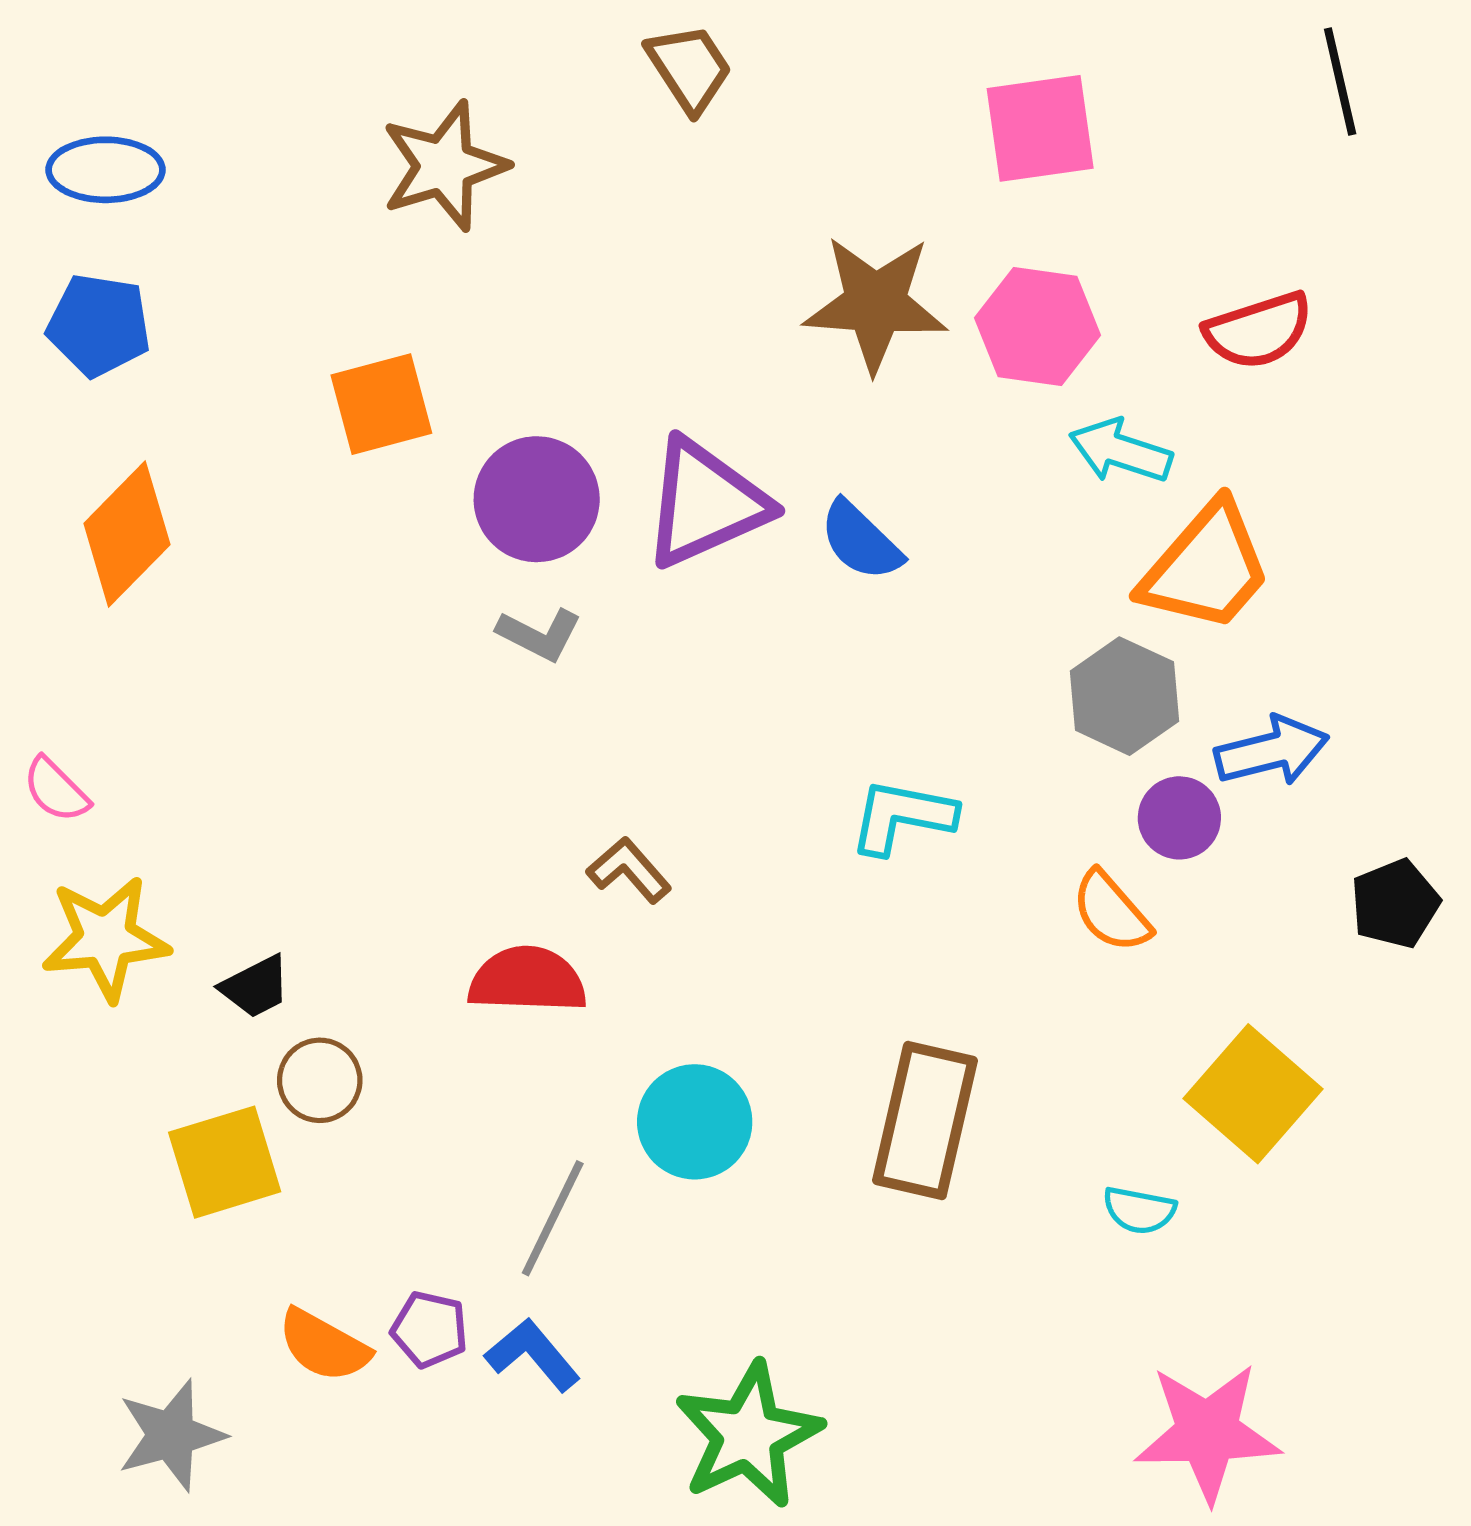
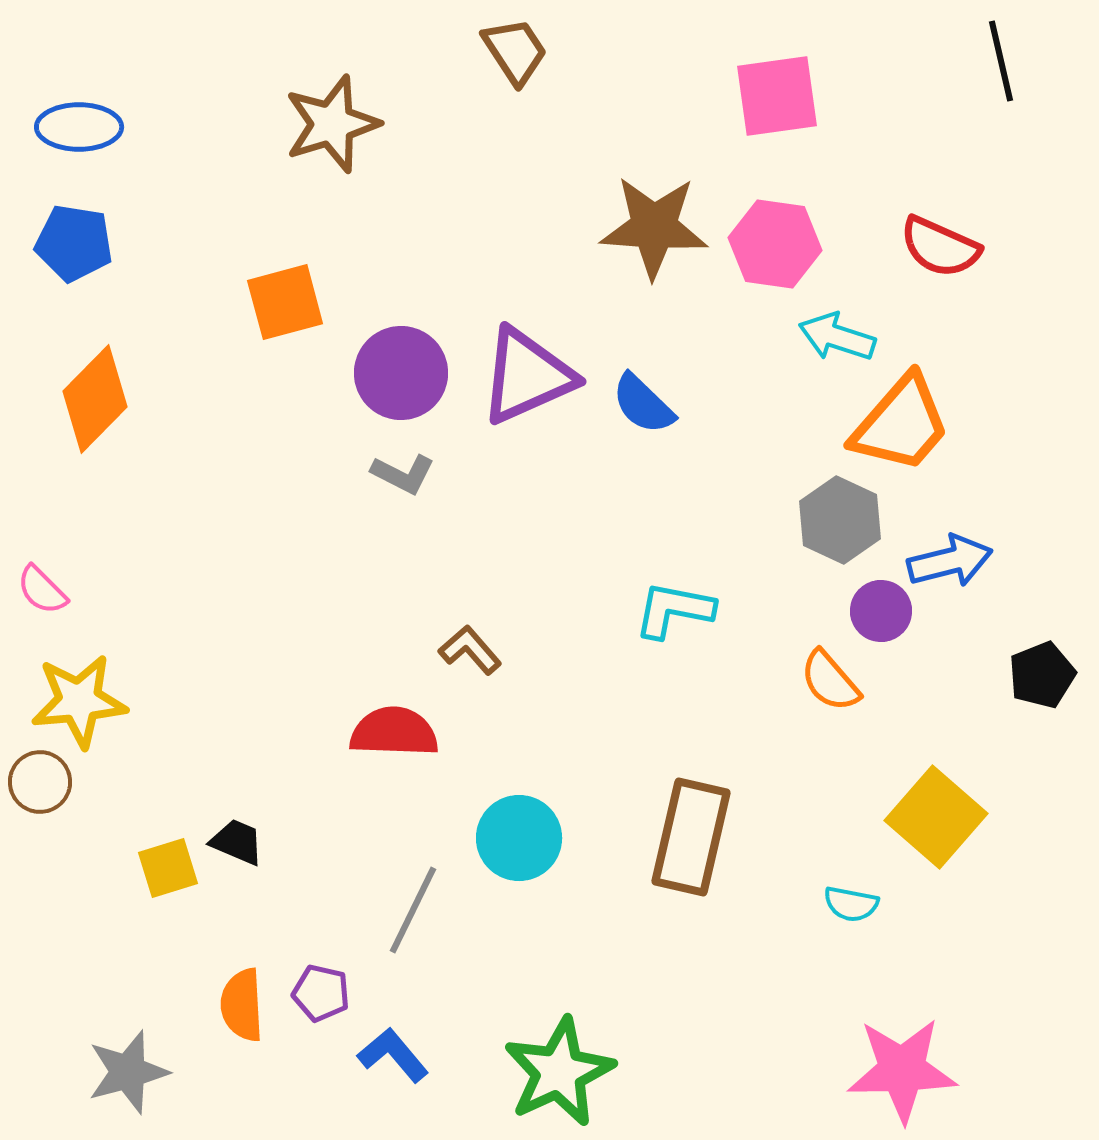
red semicircle: (1258, 331) -> (940, 247), turned 42
black trapezoid: (255, 987) -> (237, 842), moved, turned -130
brown circle: (320, 1080) -> (40, 782), moved
yellow square: (225, 1162) -> (168, 868), size x0.7
orange semicircle: (324, 1345) -> (242, 1005), turned 58
blue L-shape: (533, 1355) -> (393, 1055), moved

